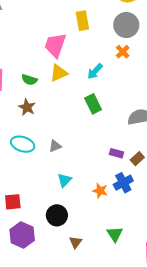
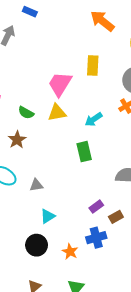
purple rectangle: (116, 153) -> (96, 207), turned -64
cyan triangle: (64, 180) -> (48, 216), moved
orange star: (100, 191) -> (70, 252), moved
black circle: (57, 215) -> (37, 245), moved

